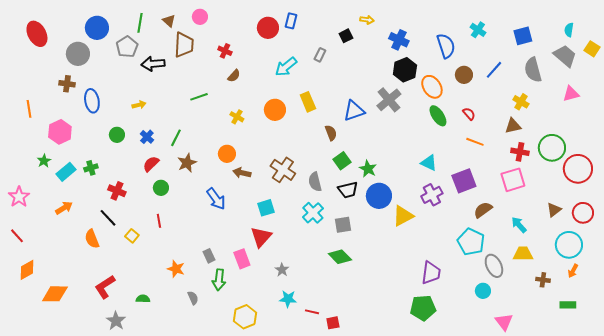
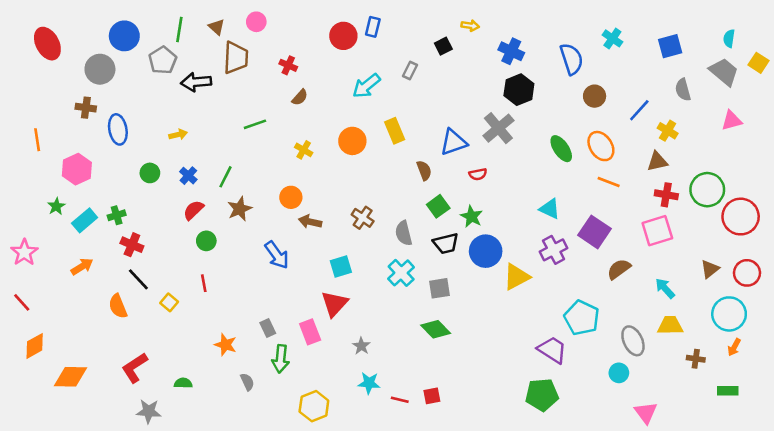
blue line: (494, 70) -> (639, 110), moved
gray semicircle: (533, 70) -> (683, 90), size x0.7
orange ellipse: (432, 87) -> (601, 146), moved
red semicircle: (469, 114) -> (478, 174), moved, turned 120
brown cross: (283, 170) -> (363, 218), size x0.7
purple square: (464, 181) -> (595, 232), turned -35
red cross: (117, 191) -> (132, 245), moved
cyan pentagon: (471, 242) -> (582, 318), moved
purple trapezoid: (431, 273) -> (552, 350), turned -65
gray star: (116, 321) -> (149, 411), turned -30
red square: (333, 323) -> (432, 396), moved

